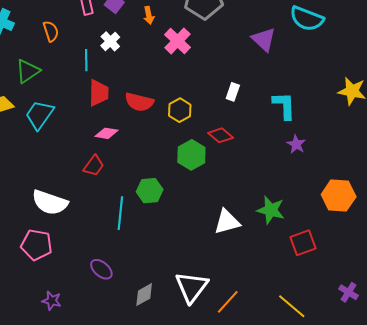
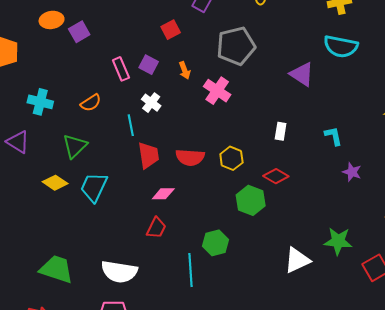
orange semicircle: (51, 31) -> (91, 103), turned 85
cyan L-shape: (284, 106) -> (333, 136), size x0.7

